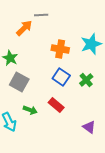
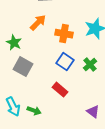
orange arrow: (24, 28) -> (38, 23), moved
green arrow: (30, 110) -> (34, 111), moved

